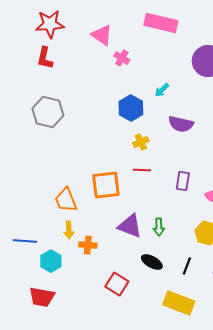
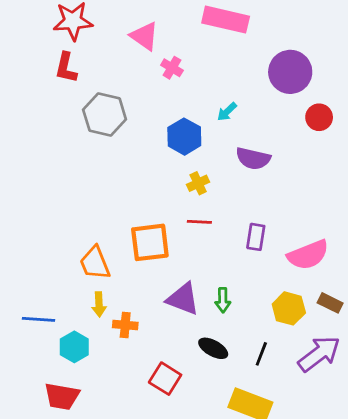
gray hexagon: (48, 112) -> (105, 115), moved

